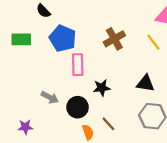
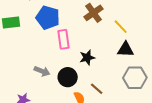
yellow line: (153, 42) -> (121, 27), moved

